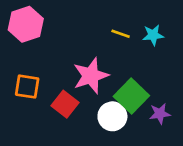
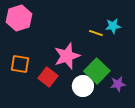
yellow line: (121, 34) -> (96, 33), moved

